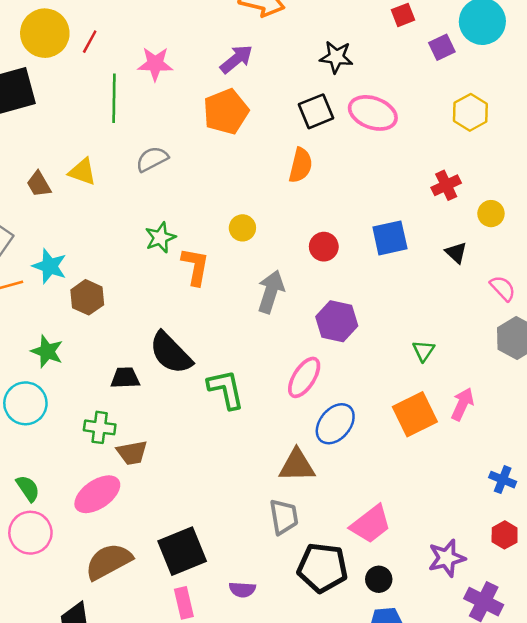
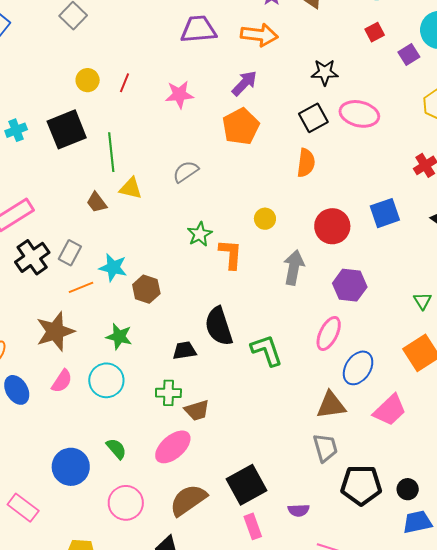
yellow circle: (45, 33) -> (88, 80), size x0.6
green line: (114, 98) -> (111, 152), moved
red circle: (324, 247) -> (332, 226), size x1.5
black semicircle: (171, 353) -> (219, 326), turned 33
pink trapezoid: (371, 524) -> (390, 410), moved
pink circle: (30, 533) -> (126, 503), moved

